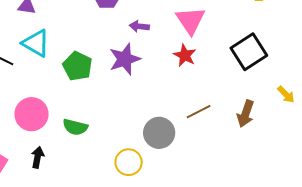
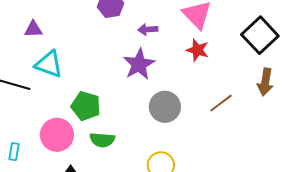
green pentagon: (78, 66) -> (86, 106), moved
brown arrow: (246, 114) -> (265, 82), moved
gray circle: (159, 133) -> (165, 107), moved

